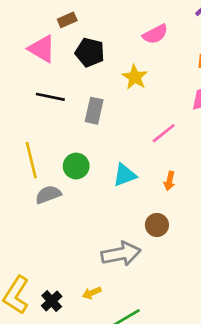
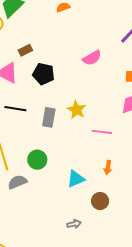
yellow star: (135, 77) -> (77, 110), moved
pink line: (164, 133) -> (102, 132), turned 48
cyan triangle: (125, 175) -> (76, 179), moved
gray arrow: (121, 254) -> (74, 224), size x0.5

